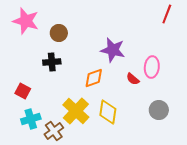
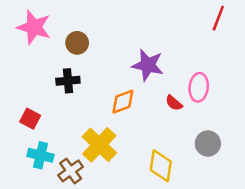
yellow diamond: (108, 112) -> (161, 166), moved
cyan cross: (31, 119) -> (41, 155), turned 30

